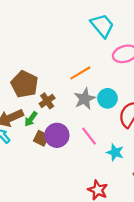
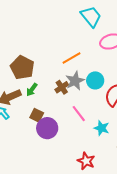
brown cross: (47, 101) -> (62, 87), moved
green arrow: (31, 119) -> (32, 90), moved
purple circle: (57, 135) -> (47, 128), moved

